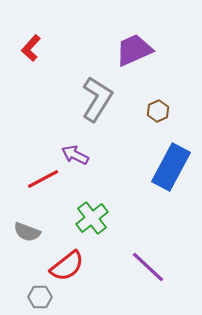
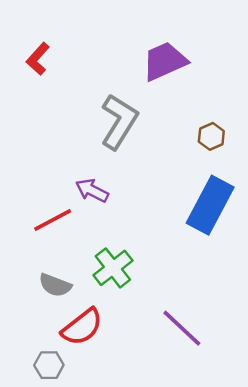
brown hexagon: (158, 111) -> (211, 136), moved
gray semicircle: (27, 232) -> (55, 285), moved

